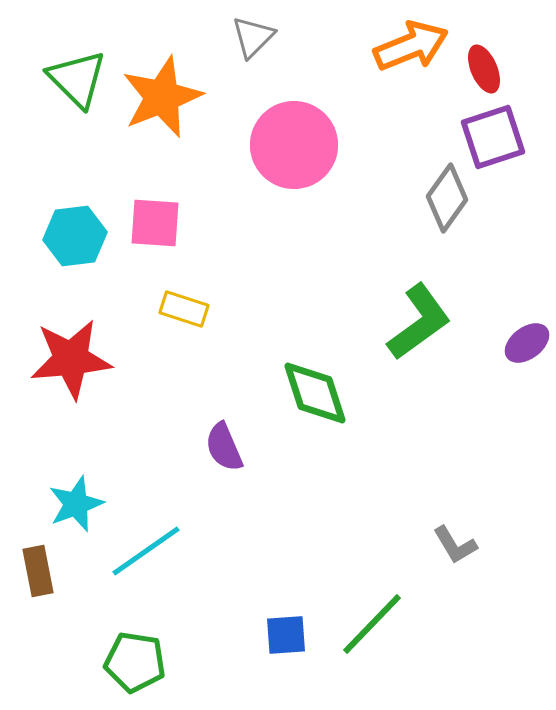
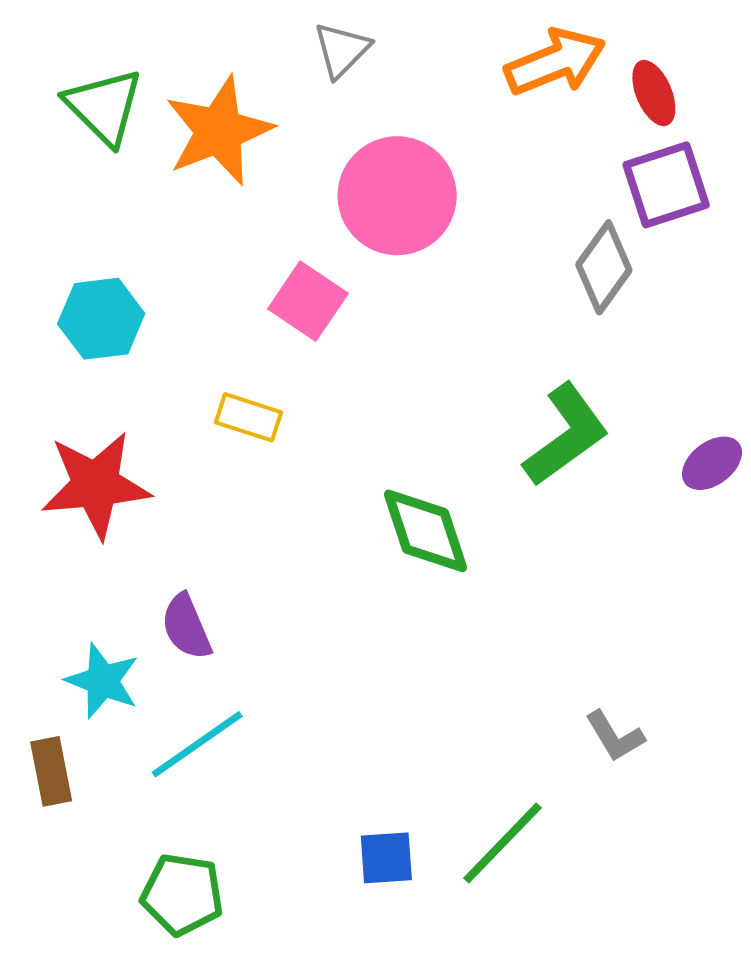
pink square: (155, 223) -> (308, 301), moved, turned 30
purple semicircle: (224, 447) -> (186, 627), moved
cyan star: (76, 504) -> (103, 681), turned -30

